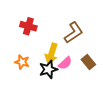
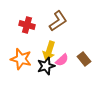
brown L-shape: (74, 33) -> (58, 21), moved
orange star: (22, 62) -> (21, 59), size x1.5

